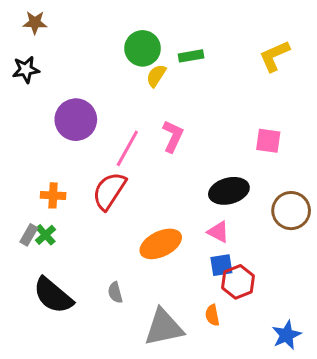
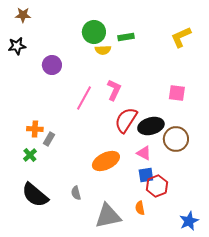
yellow semicircle: (156, 76) -> (103, 50), turned -126
purple circle: (76, 120) -> (52, 65), moved, size x0.7
red semicircle: (109, 191) -> (126, 120), moved
brown circle: (291, 211) -> (176, 139), moved
gray rectangle: (29, 235) -> (49, 139), moved

